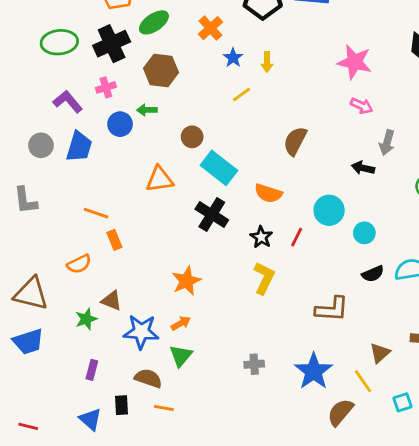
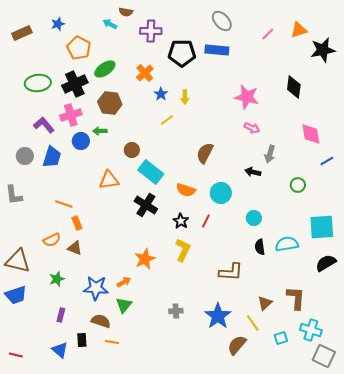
pink cross: (106, 87) -> (71, 115), size x1.5
cyan circle: (329, 210) -> (221, 193), moved
black semicircle: (373, 274) -> (260, 247), turned 105
orange star: (186, 281) -> (145, 259), moved
brown triangle: (112, 301) -> (75, 248), moved

